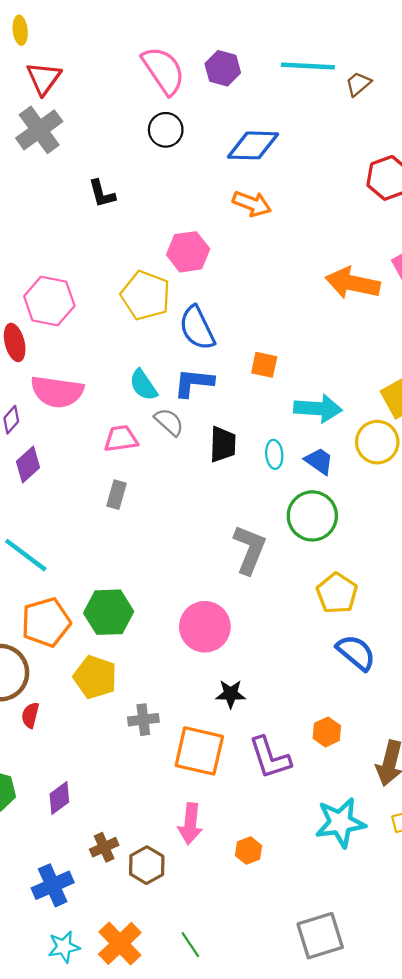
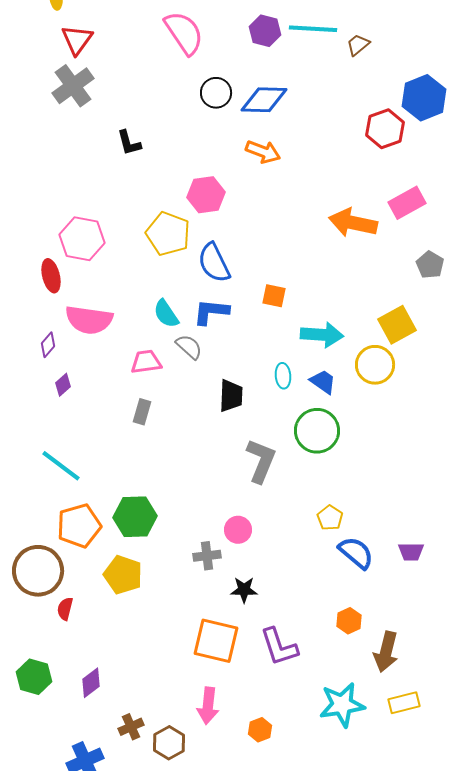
purple hexagon: (223, 68) -> (265, 31), moved
black circle: (166, 130) -> (216, 93), moved
black trapezoid: (223, 444) -> (231, 396), moved
purple diamond: (28, 464) -> (63, 385), size x0.7
yellow pentagon: (337, 593) -> (330, 518), moved, size x0.7
pink circle: (205, 627) -> (238, 530), moved, size x0.6
gray cross: (143, 720) -> (207, 556), moved
orange hexagon: (327, 732) -> (349, 621), moved

